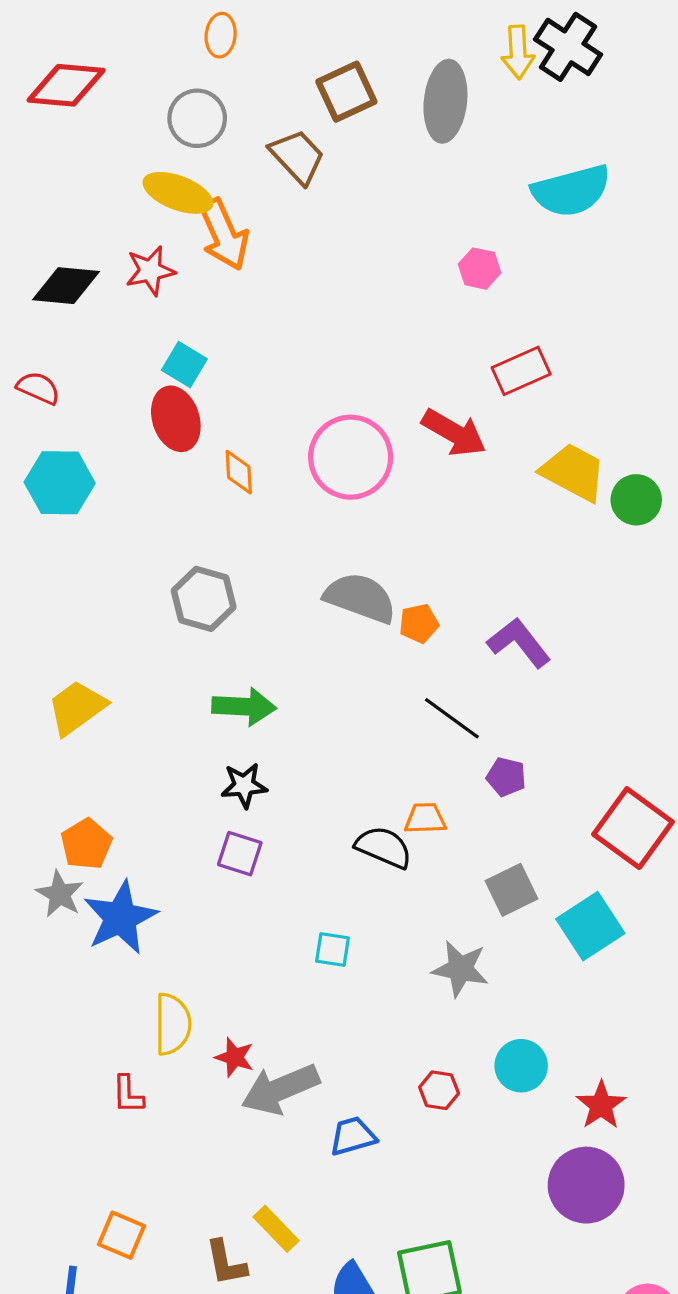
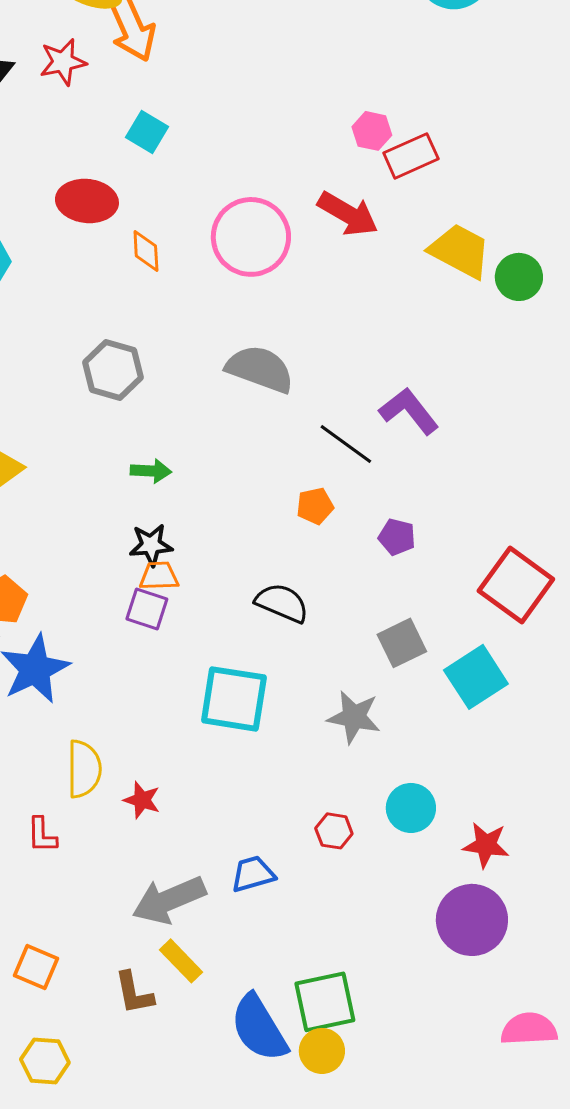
pink hexagon: (480, 269) -> (372, 131), moved
cyan square: (184, 364) -> (147, 132), moved
red ellipse: (176, 419) -> (87, 201), turned -66
orange pentagon: (419, 623) -> (315, 506), moved
green arrow: (244, 707) -> (151, 471), size x0.7
black line: (452, 718) -> (346, 444), moved
orange trapezoid: (425, 818) -> (159, 576), moved
cyan square: (332, 950) -> (234, 699), size x2.0
gray arrow: (280, 1089) -> (169, 900), moved
red star: (601, 1105) -> (486, 845), turned -30

